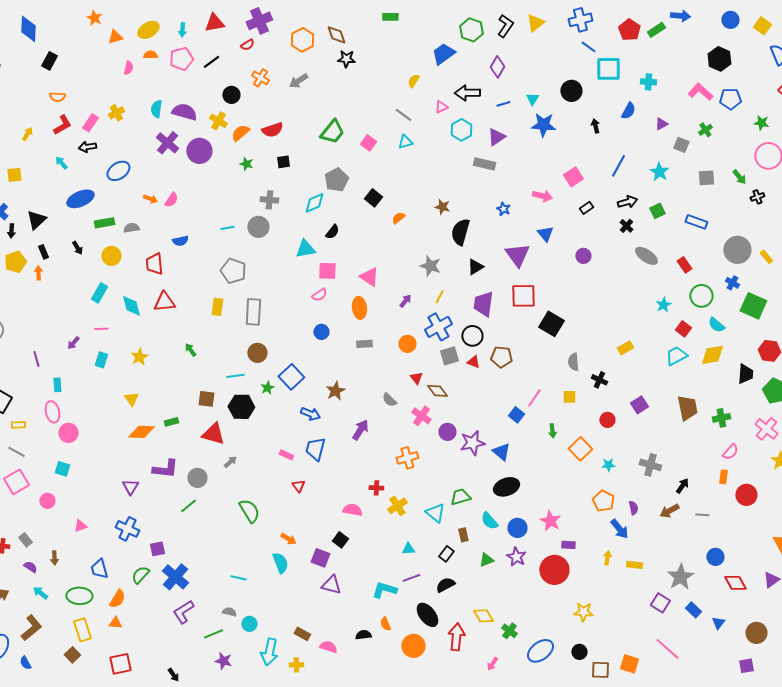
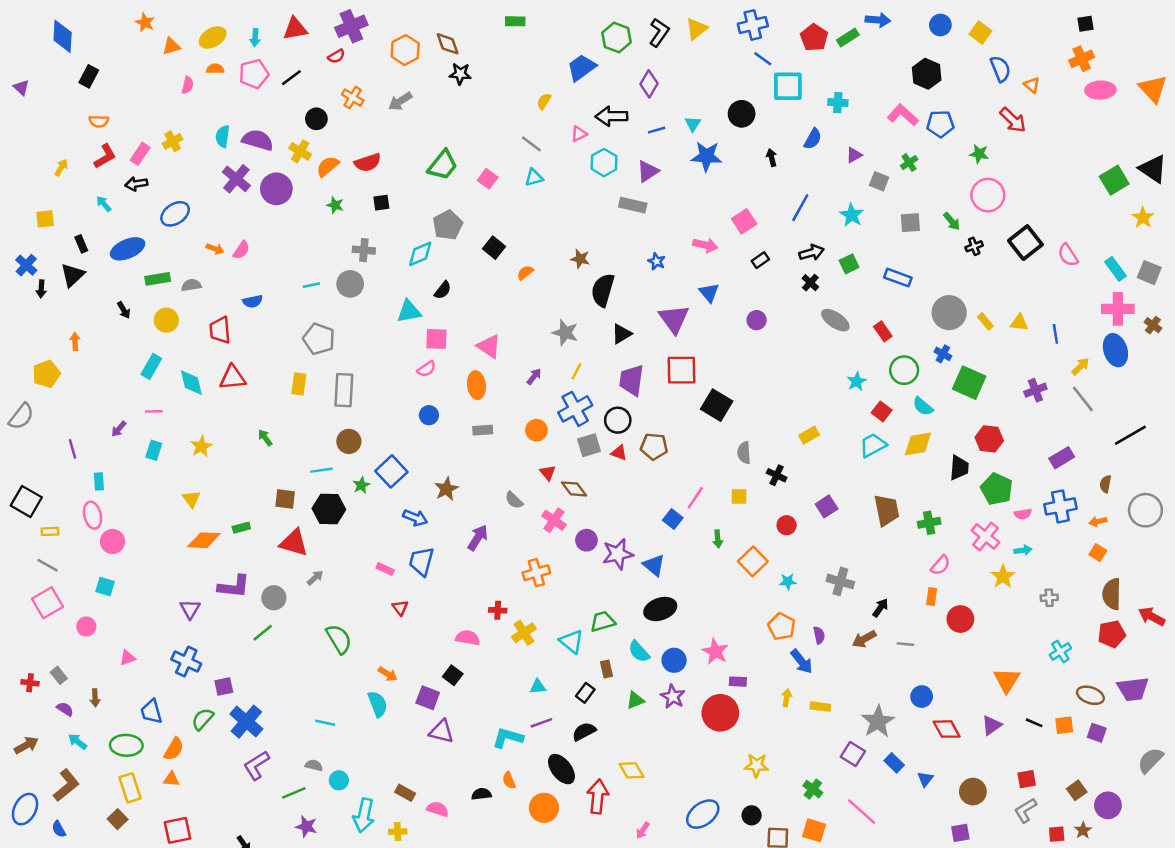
black rectangle: (43, 252) -> (81, 244), moved
yellow pentagon: (15, 262) -> (46, 374), moved
green cross: (509, 631) -> (813, 789), moved

